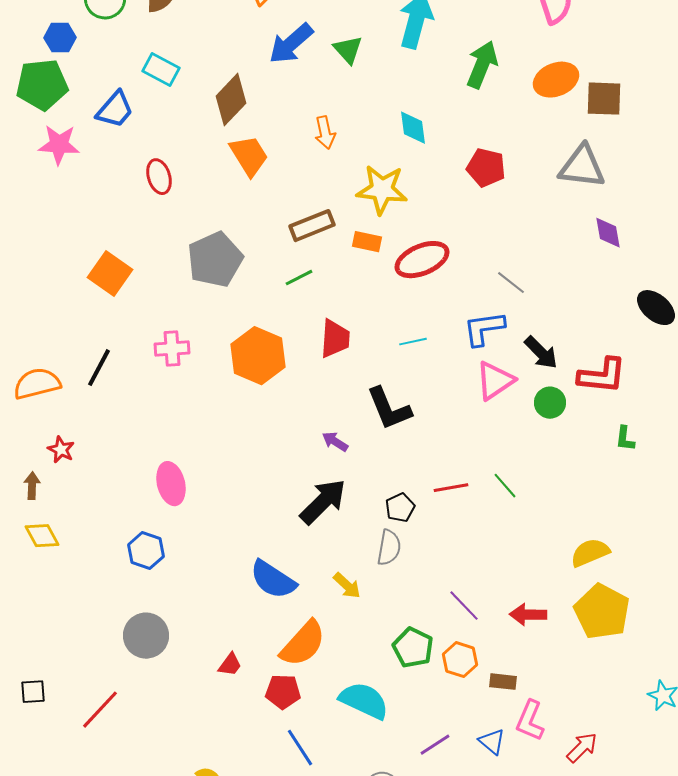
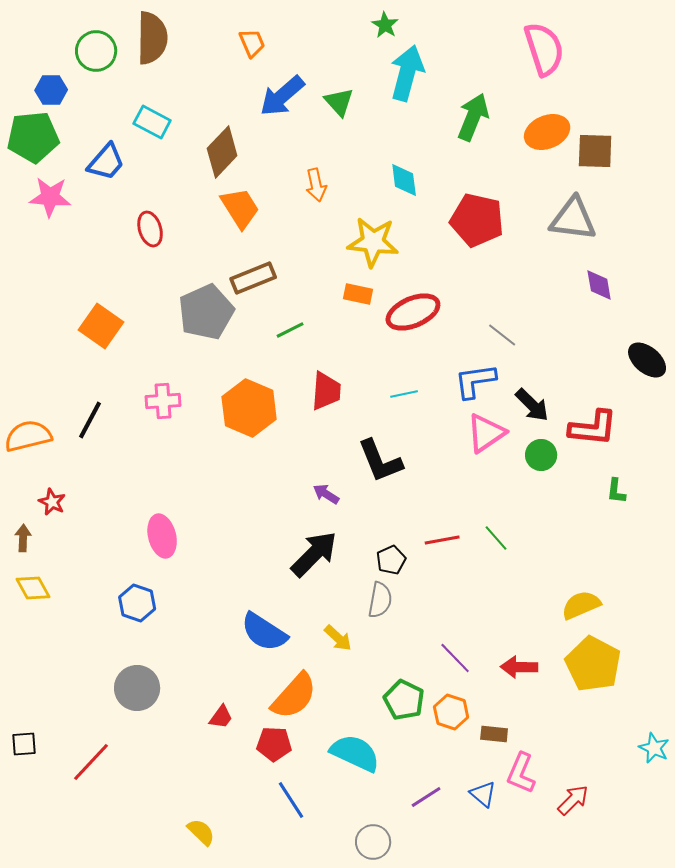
red pentagon: (486, 168) -> (477, 220), size x1.4
brown rectangle: (312, 226) -> (253, 278), moved

